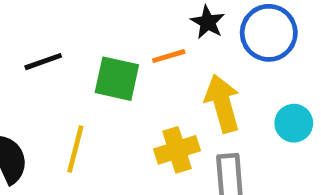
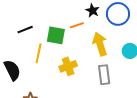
yellow line: (75, 149) -> (39, 53), moved
yellow cross: (177, 150) -> (68, 66), moved

